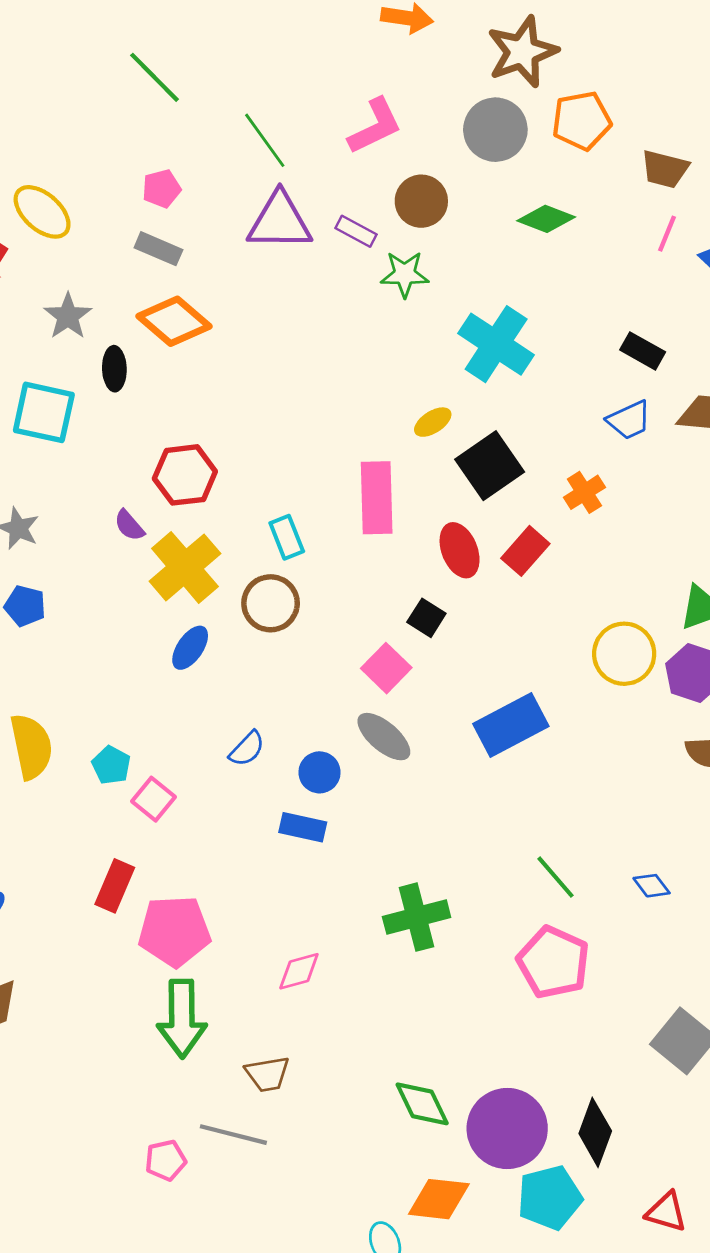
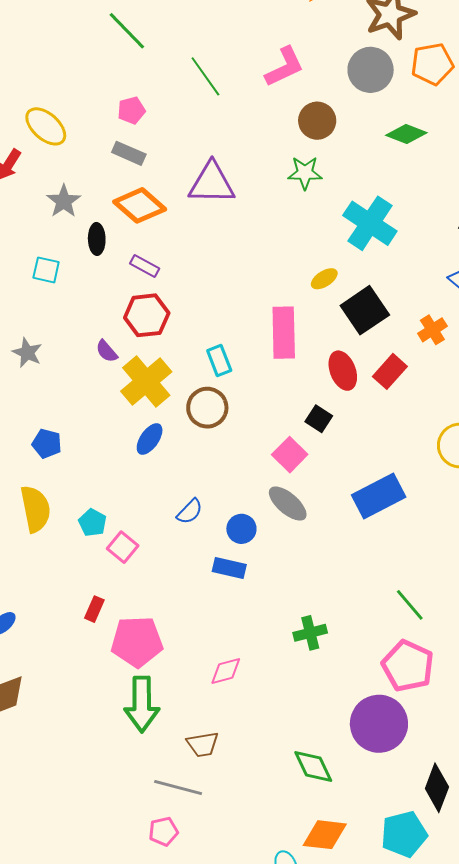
purple triangle: (280, 221) -> (212, 183), moved
purple rectangle: (356, 231) -> (145, 266), moved
cyan square: (44, 412) -> (46, 270), size x0.6
blue pentagon: (25, 606) -> (47, 444), moved
red rectangle: (115, 886) -> (94, 609), size x0.7
green cross: (417, 917) -> (310, 633), size x0.7
purple circle: (507, 1128) -> (379, 724), moved
pink pentagon: (166, 1160) -> (163, 831), moved

